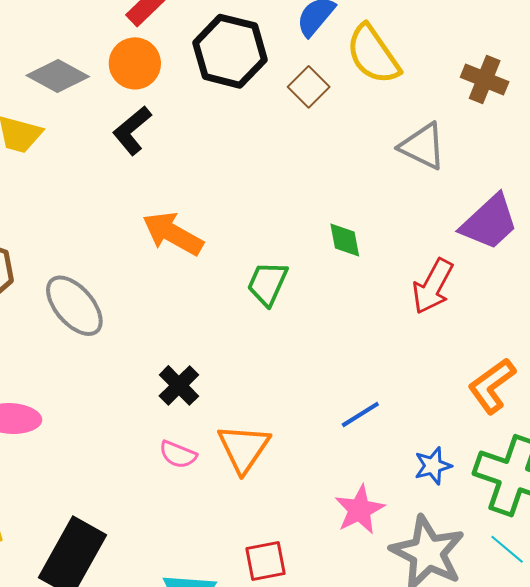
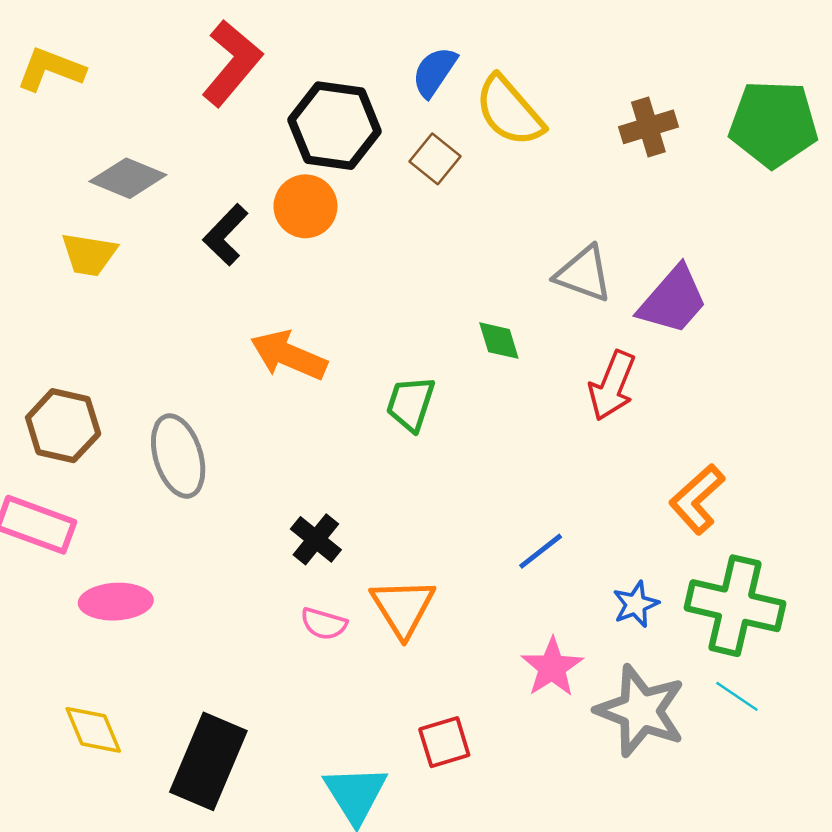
orange circle: (135, 63) -> (305, 206), moved
brown cross: (485, 79) -> (648, 127), turned -33
gray triangle: (423, 146) -> (584, 274), moved
gray ellipse: (74, 306) -> (178, 456), turned 30

